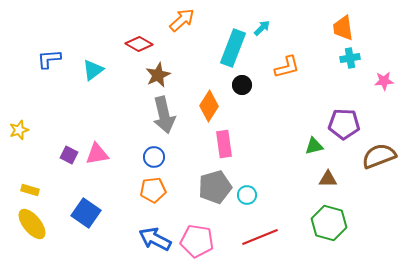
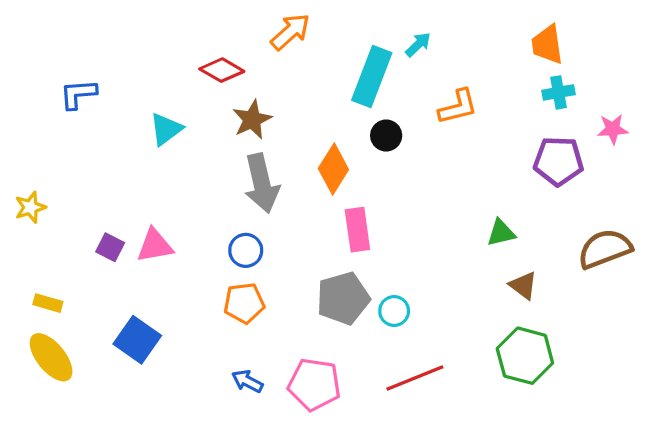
cyan triangle: (93, 70) -> (166, 129), moved
purple pentagon: (344, 124) -> (558, 161), moved
brown triangle: (328, 179) -> (523, 285), turned 36
blue arrow: (155, 239) -> (247, 381), size x0.6

